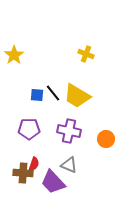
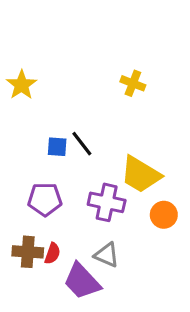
yellow trapezoid: (77, 96) -> (141, 175), moved
brown cross: (23, 173) -> (28, 252), moved

